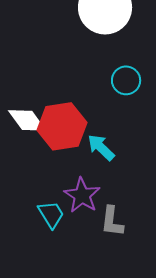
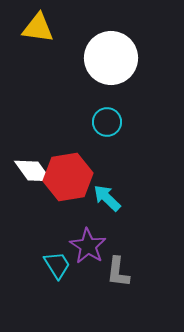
cyan circle: (126, 80) -> (107, 122), moved

